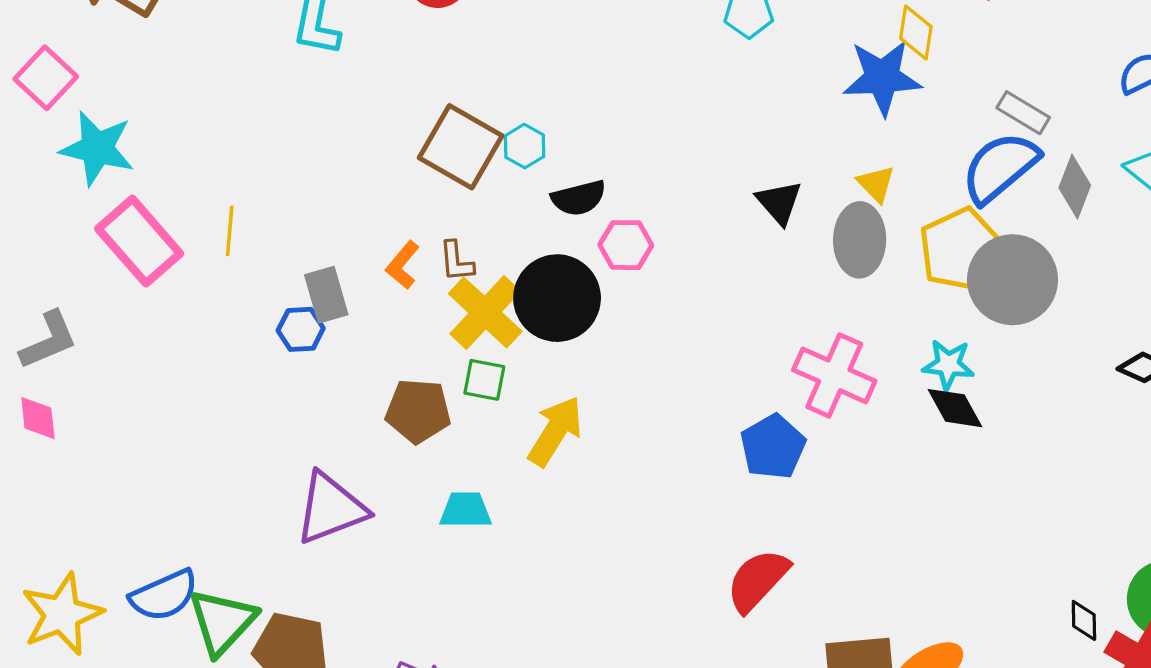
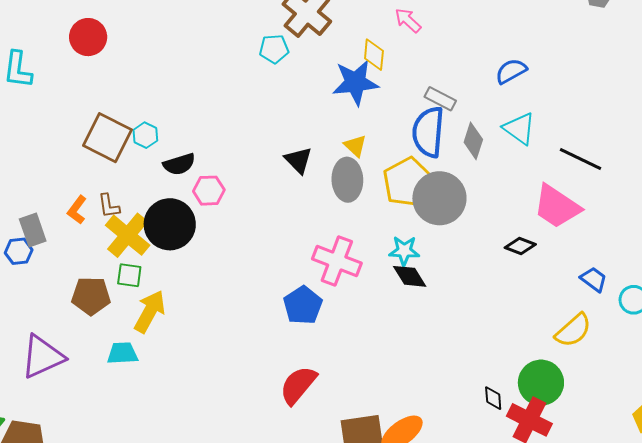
blue semicircle: (1000, 167) -> (428, 132), turned -42
yellow arrow: (555, 431) -> (150, 312), moved

